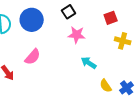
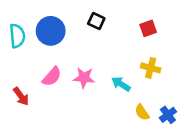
black square: (69, 12) -> (96, 21), turned -32
pink star: (77, 35) -> (84, 78), moved
yellow cross: (123, 41) -> (151, 68), moved

